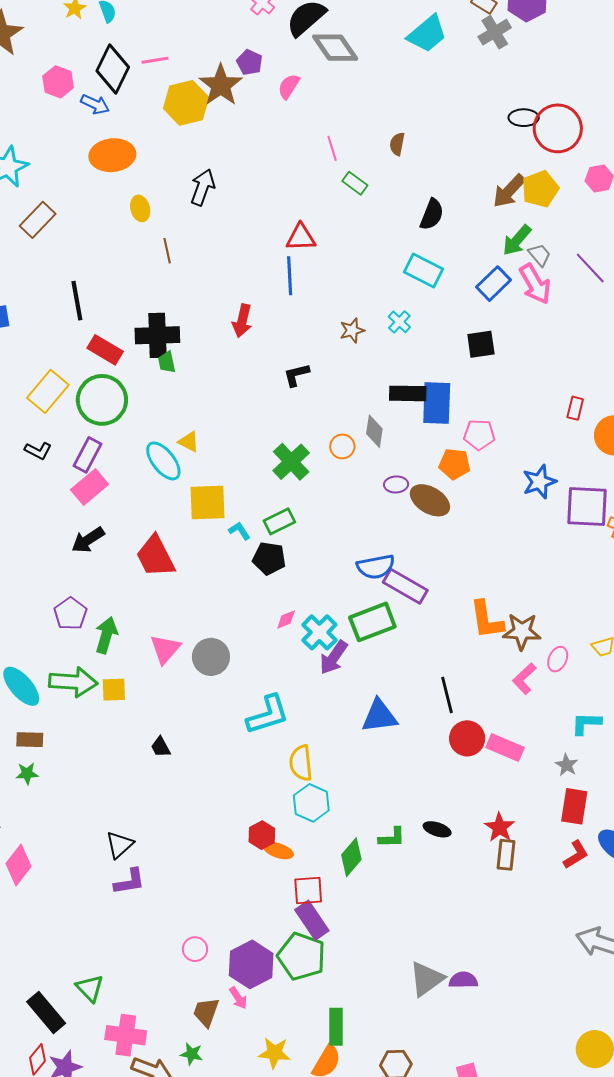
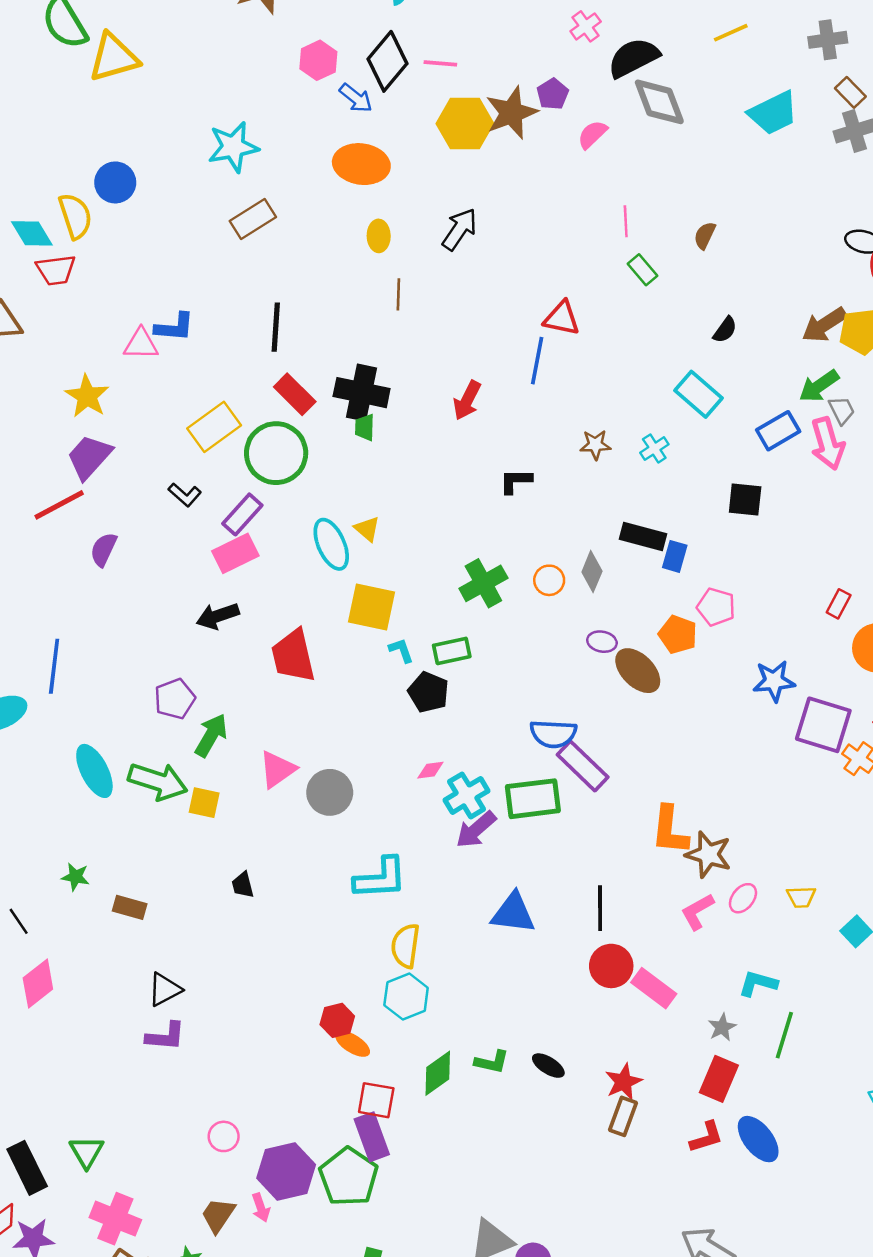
black semicircle: (432, 214) -> (725, 330), size x0.7
blue rectangle: (437, 403) -> (675, 556), size x0.6
brown rectangle: (30, 740) -> (130, 907), moved

